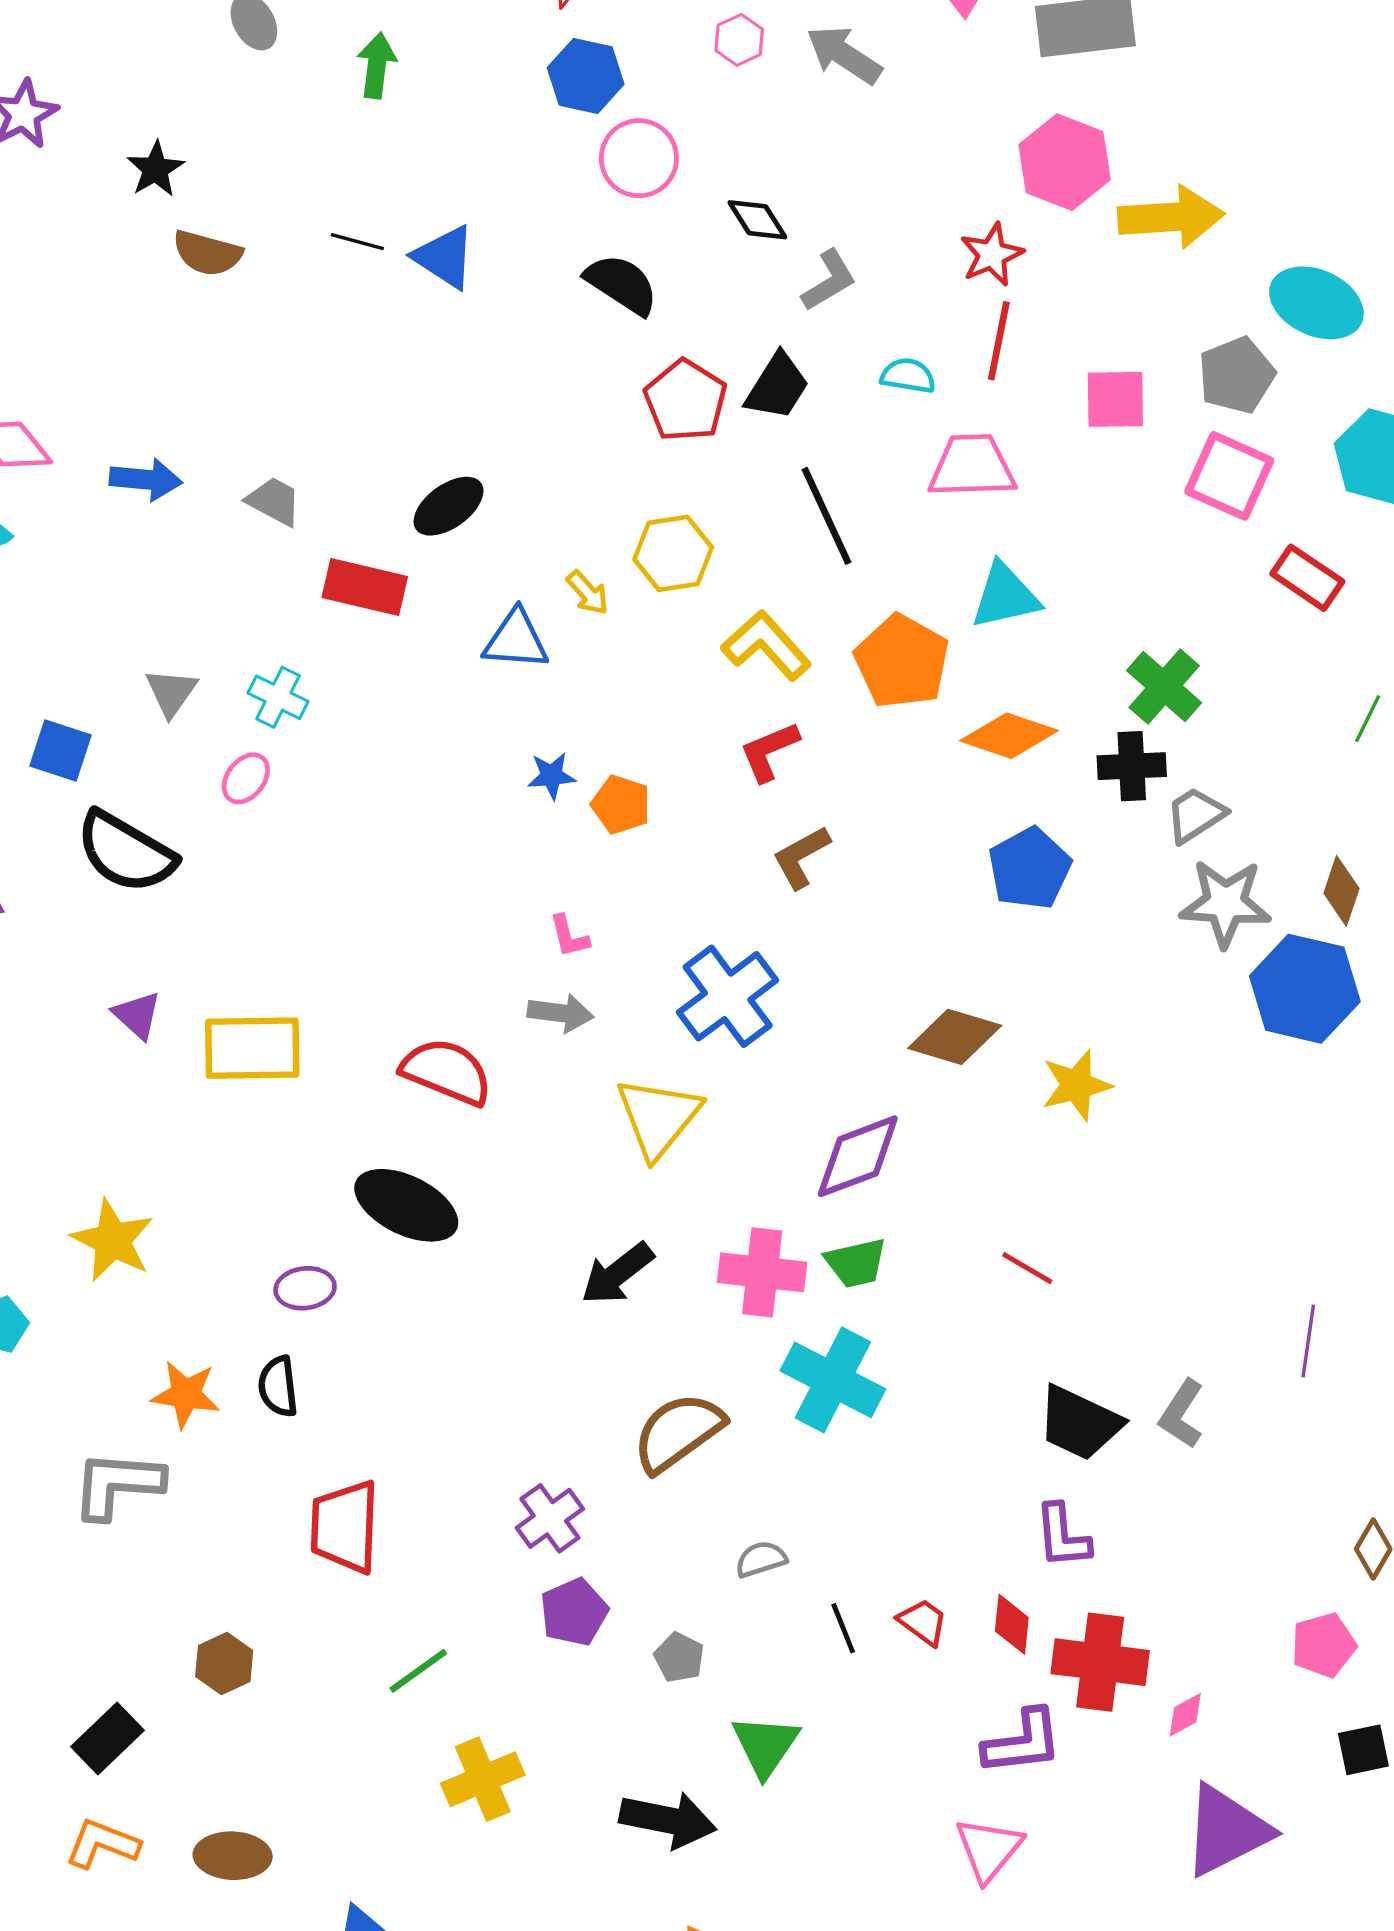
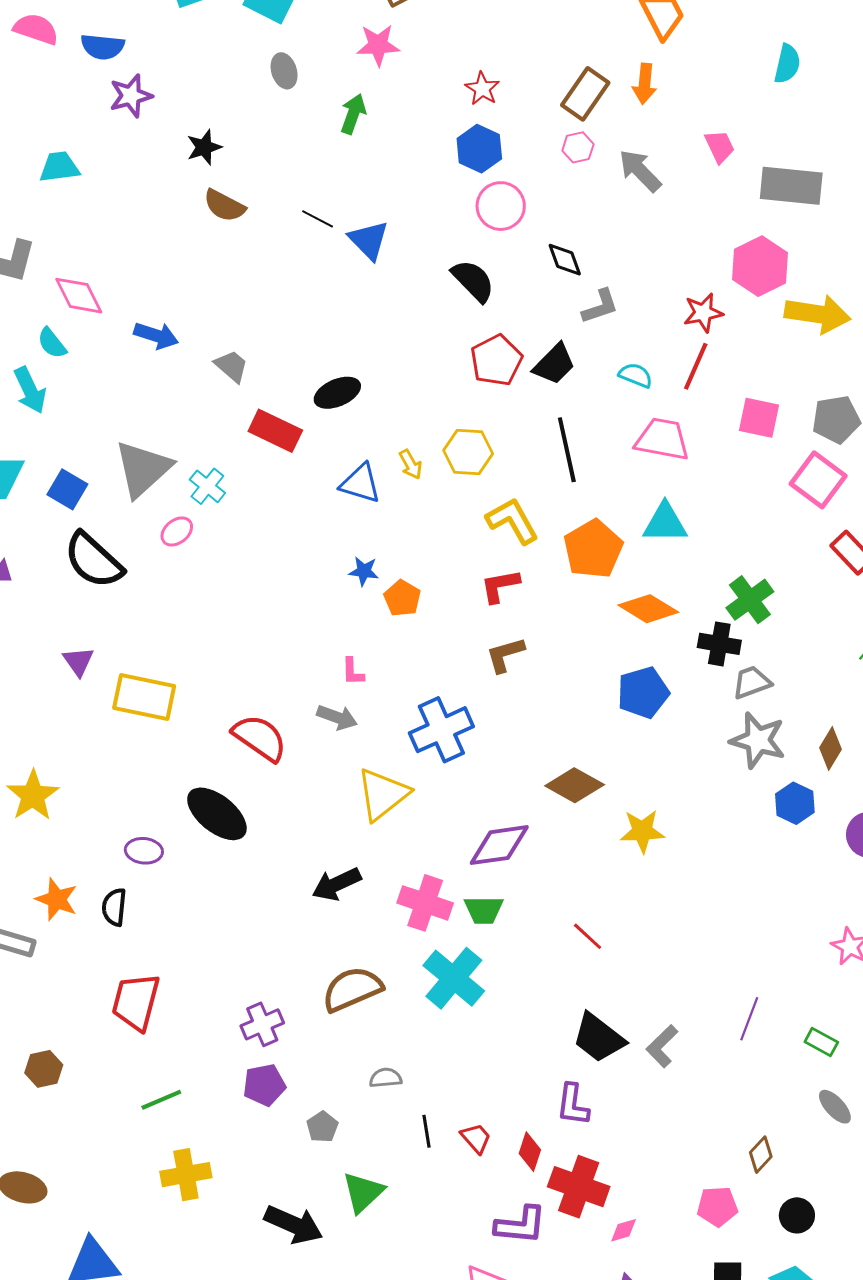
gray triangle: (171, 692) -> (143, 469), size x1.8
blue hexagon: (1305, 989) -> (795, 803), size x0.6

